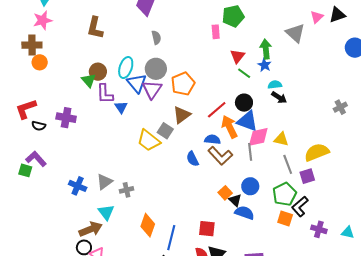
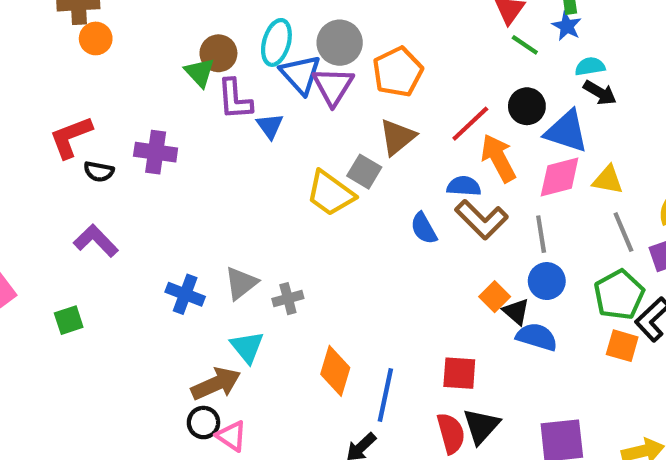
blue triangle: (247, 121) -> (566, 131), moved
gray line: (250, 152) -> (541, 234), moved
green square: (25, 170) -> (69, 320), moved, turned -32

